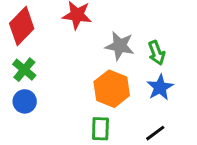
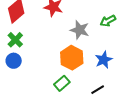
green arrow: (156, 53) -> (108, 21), moved, turned 77
green rectangle: (100, 129) -> (62, 83), turned 42

